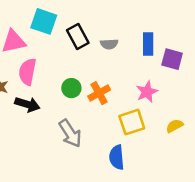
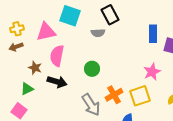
black rectangle: (78, 36) -> (110, 15), moved
gray semicircle: (109, 44) -> (98, 33), moved
orange cross: (99, 93) -> (114, 95), moved

